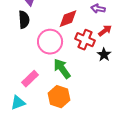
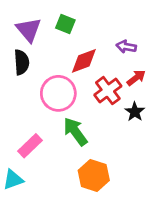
red cross: (85, 40) -> (108, 91), turned 30
orange hexagon: (59, 97) -> (94, 175), moved

